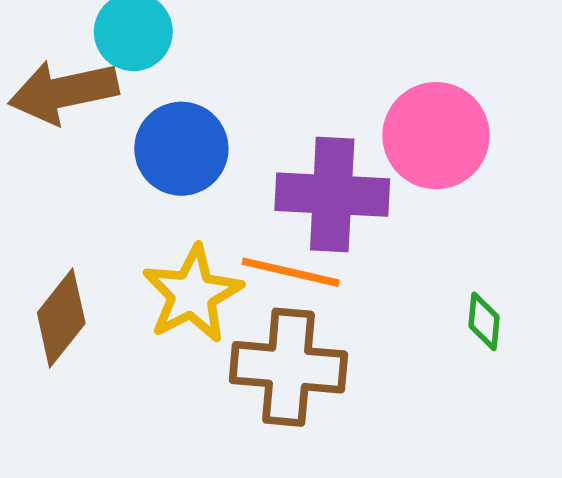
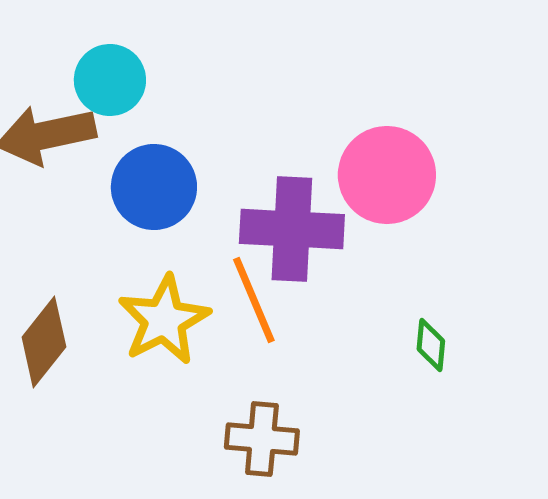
orange line: (291, 272) -> (254, 300), turned 54
brown cross: (288, 367) -> (262, 439), moved, size x0.7

